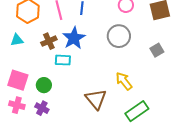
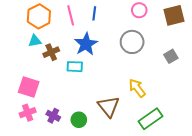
cyan triangle: (17, 40) -> (35, 41), moved
brown cross: (49, 41) -> (51, 52), moved
green circle: (44, 85) -> (79, 120), moved
pink cross: (17, 105) -> (28, 113), turned -35

